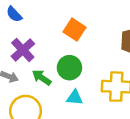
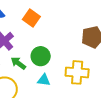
orange square: (74, 30) -> (31, 18), moved

